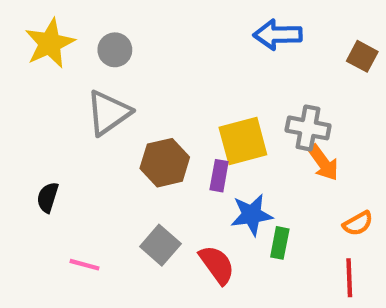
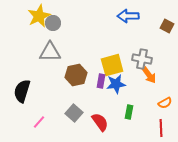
yellow star: (50, 43) -> (39, 16), moved
gray triangle: (108, 113) -> (50, 52), turned 35
black semicircle: (48, 197) -> (22, 91), size x1.6
blue star: (252, 215) -> (116, 84), moved
pink line: (84, 265) -> (39, 122), turned -64

